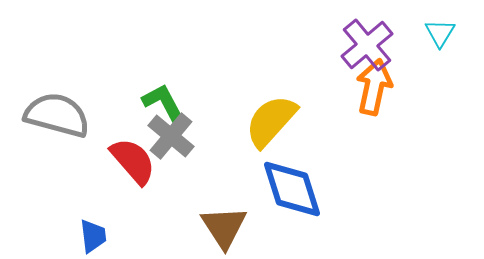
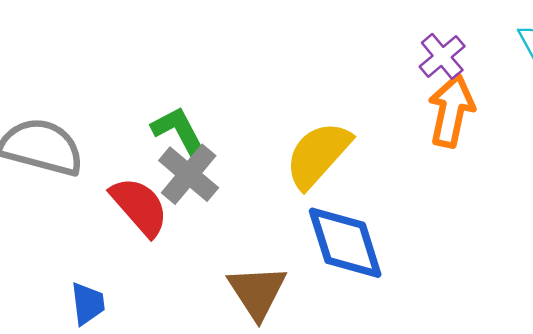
purple cross: (367, 45) -> (442, 56), size x0.7

